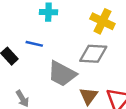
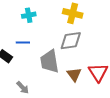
gray trapezoid: (62, 74) -> (50, 61), turned 65

